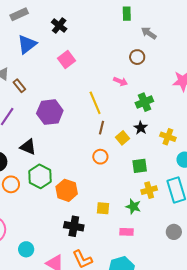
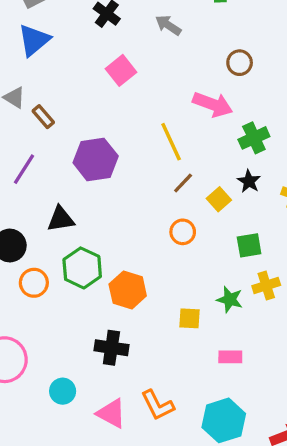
gray arrow: (149, 33) -> (168, 25), moved
blue triangle: (27, 44) -> (34, 40), moved
pink arrow: (121, 81) -> (213, 104), size x1.6
brown line: (101, 128) -> (183, 183), turned 32
black triangle: (28, 147) -> (61, 219), turned -30
green star: (133, 206) -> (230, 300), moved
black cross: (74, 226) -> (111, 348), moved

